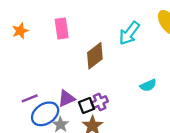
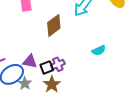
purple triangle: (66, 98) -> (30, 61), turned 35

